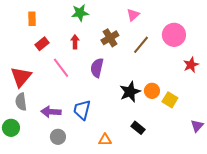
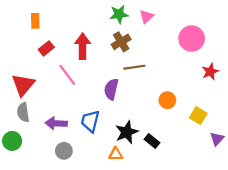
green star: (80, 13) -> (119, 14), moved
red arrow: (75, 42) -> (83, 46), size x1.6
brown line: (141, 45) -> (134, 67), moved, turned 42
purple semicircle: (97, 68) -> (111, 89), moved
black star: (130, 92) -> (127, 132), moved
yellow square: (170, 100) -> (198, 116), moved

